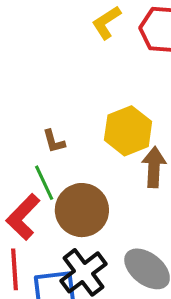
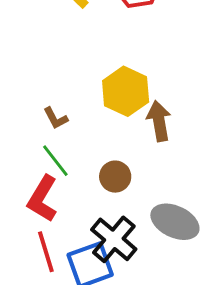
brown circle: (82, 210) -> (115, 177), moved, size x0.6

